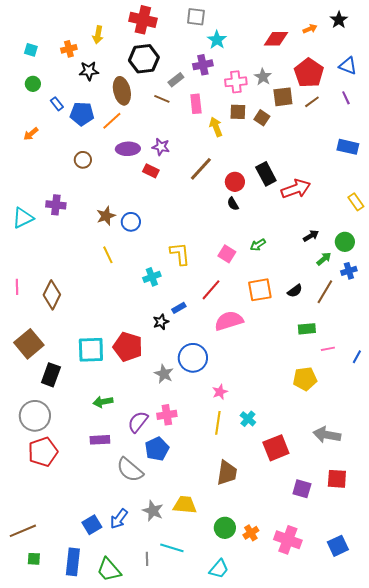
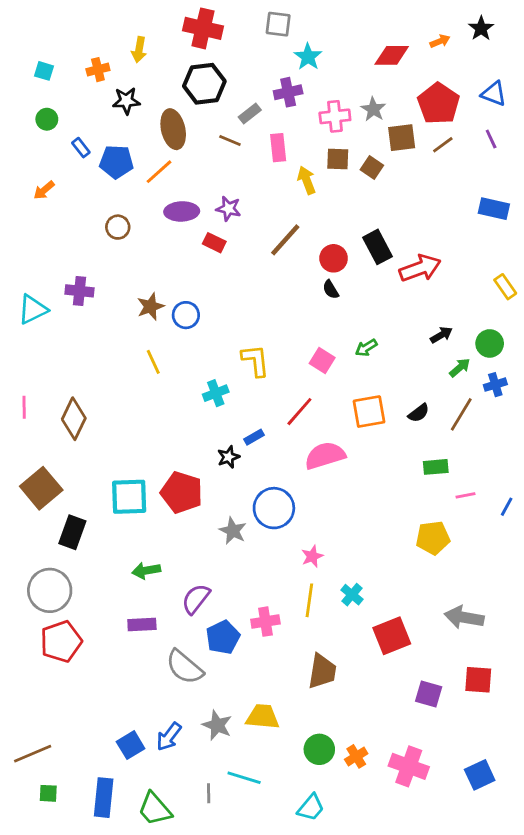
pink cross: (167, 415) -> (265, 622), moved

